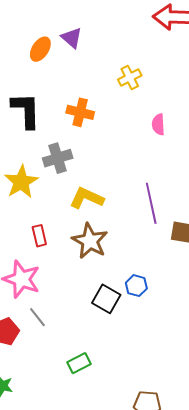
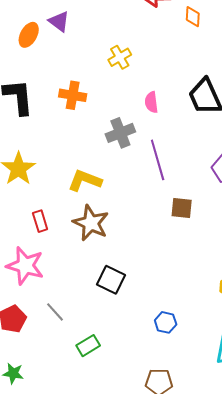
gray cross: (58, 158) -> (120, 133), moved
purple line: (151, 203) -> (158, 160), moved
blue hexagon: (136, 286) -> (166, 322), moved
gray line: (37, 317) -> (55, 312), moved

